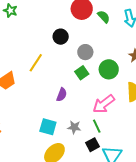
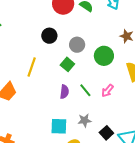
green square: (82, 73) -> (67, 64), moved
pink arrow: (104, 104) -> (107, 91), size x0.6
green line: (97, 126) -> (85, 90), moved

